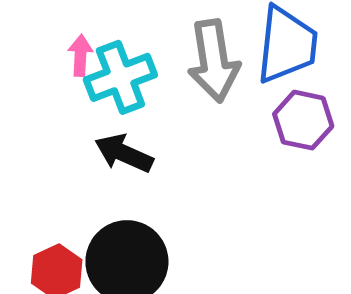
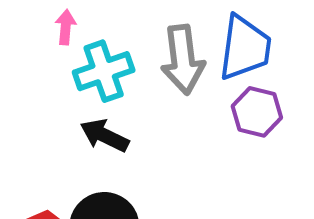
pink arrow: (80, 55) -> (66, 27), moved

